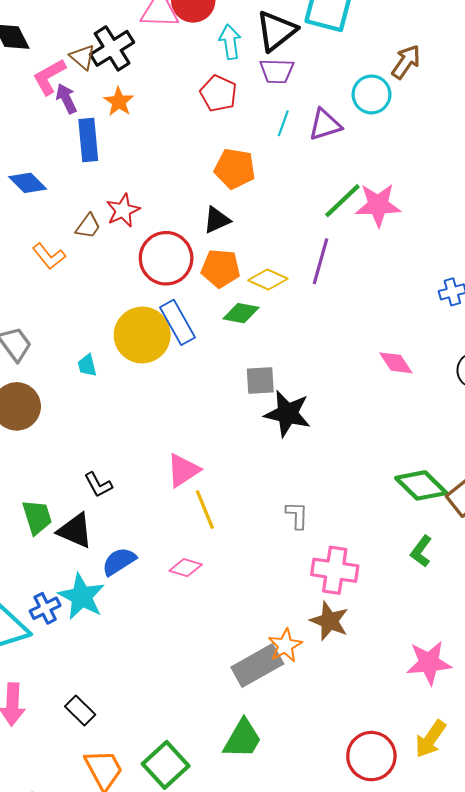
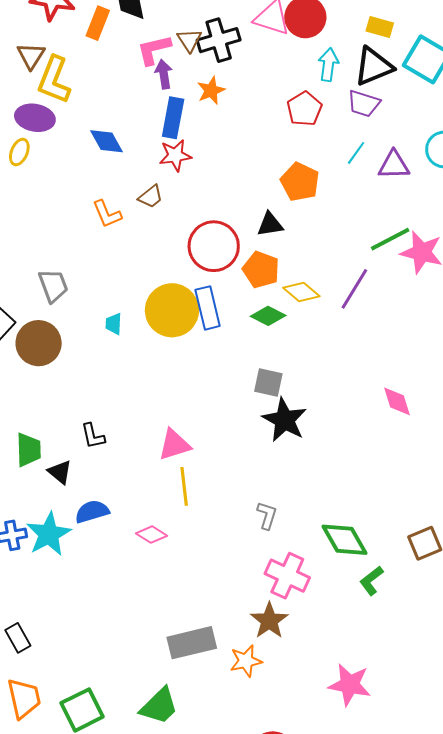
red star: (123, 210) -> (175, 155), moved
green diamond: (421, 485) -> (344, 540), moved
black triangle: (75, 531) -> (60, 472), size x0.7
orange star: (285, 645) -> (246, 661), moved

